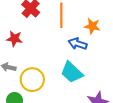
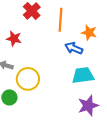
cyan trapezoid: (72, 72) -> (83, 75), moved, turned 125

